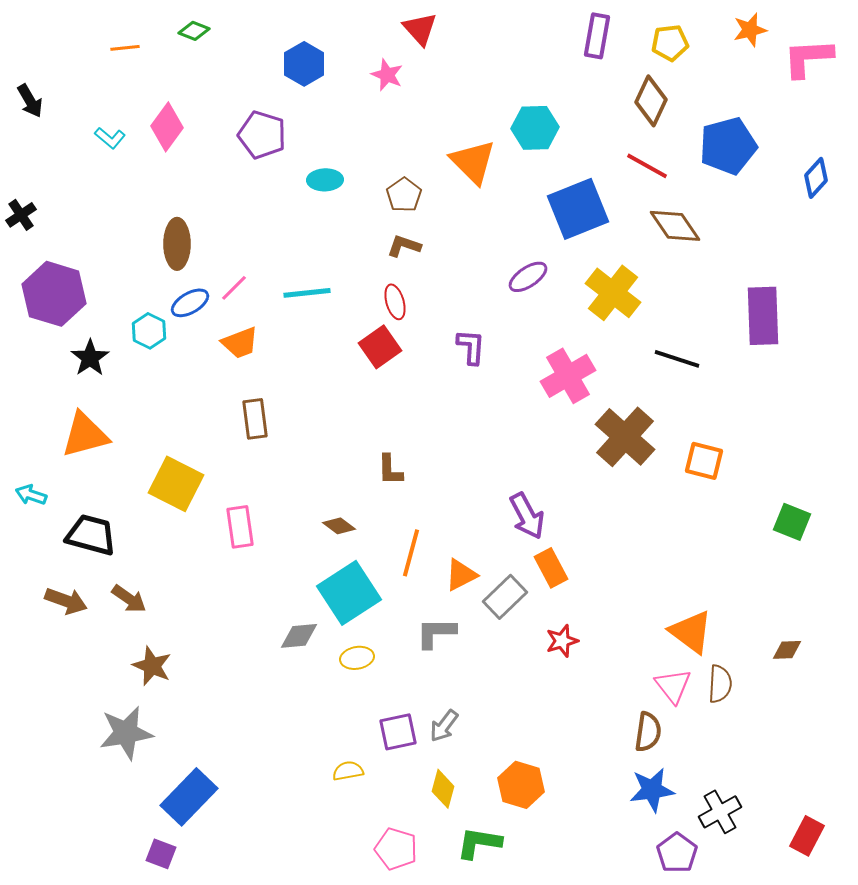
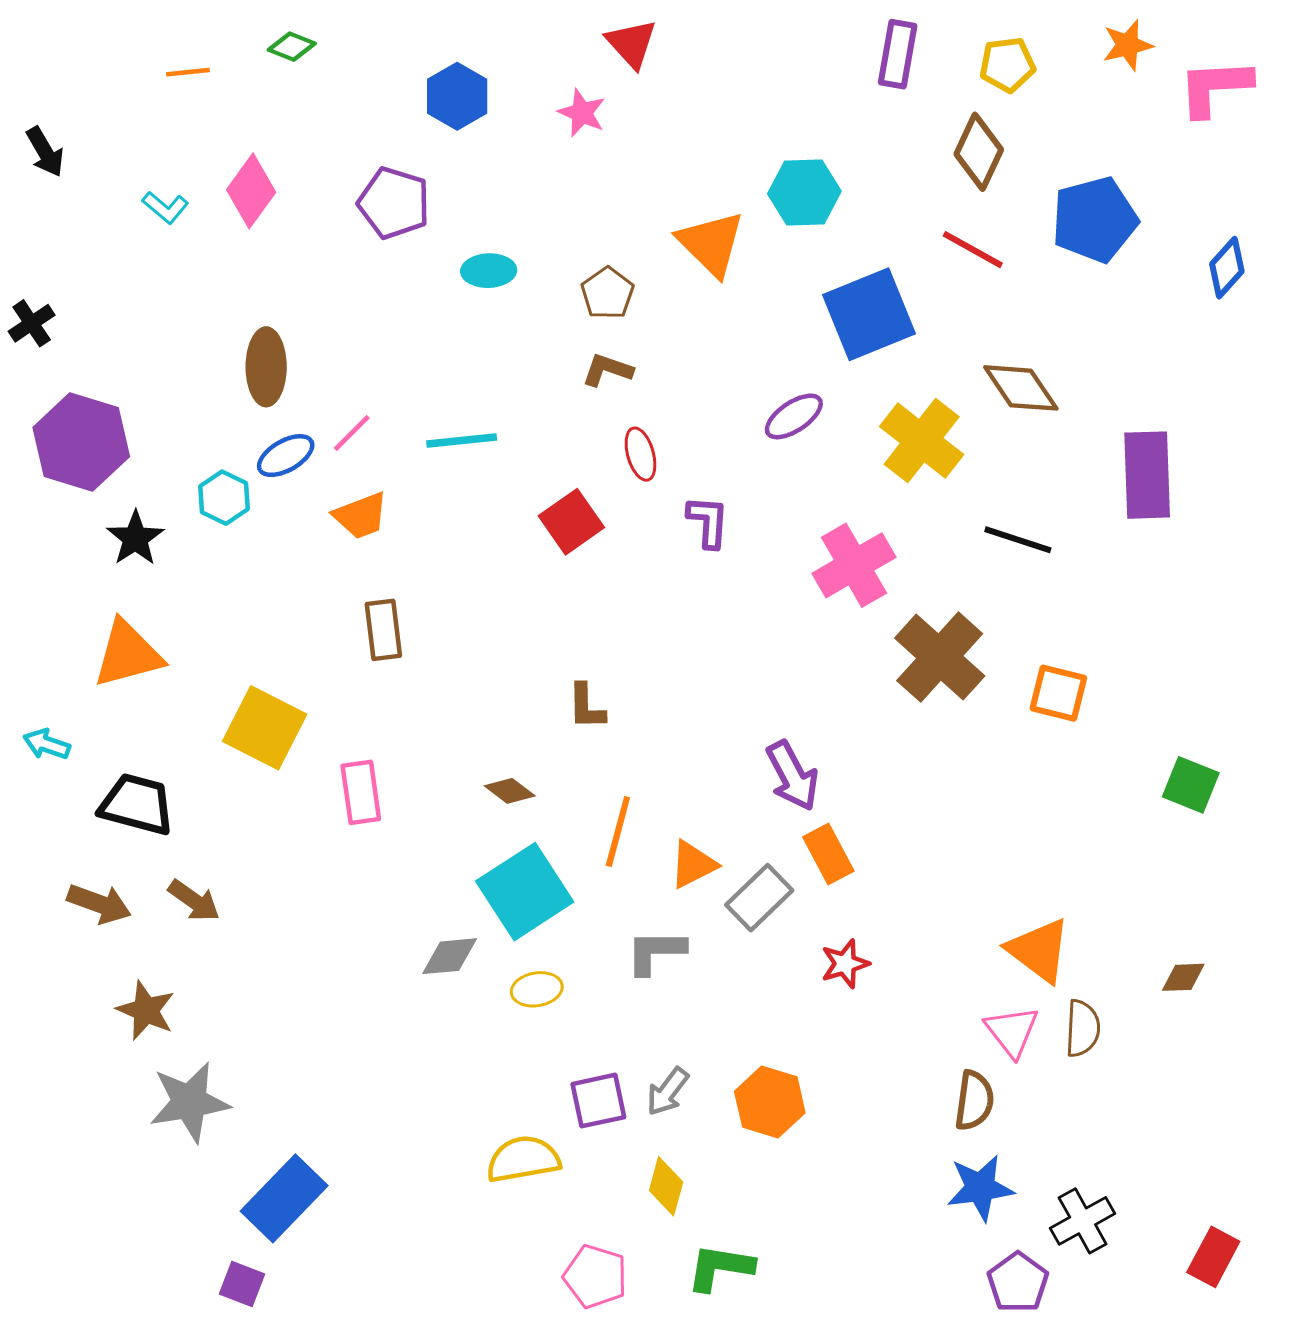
brown diamond: (675, 226) -> (1021, 388), moved
red ellipse: (395, 302) -> (640, 454), moved
brown star: (152, 666) -> (146, 1010), moved
yellow semicircle: (348, 771) -> (523, 1159), size x1.6
orange hexagon: (521, 785) -> (770, 1102), moved

